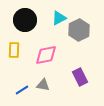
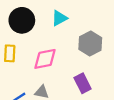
gray hexagon: (79, 30) -> (90, 43), moved

